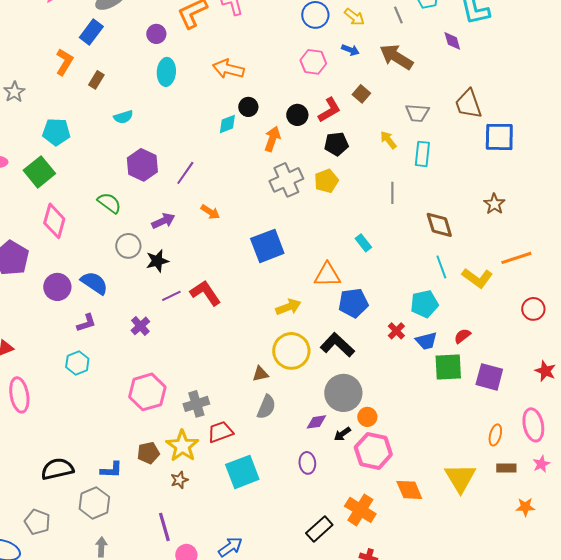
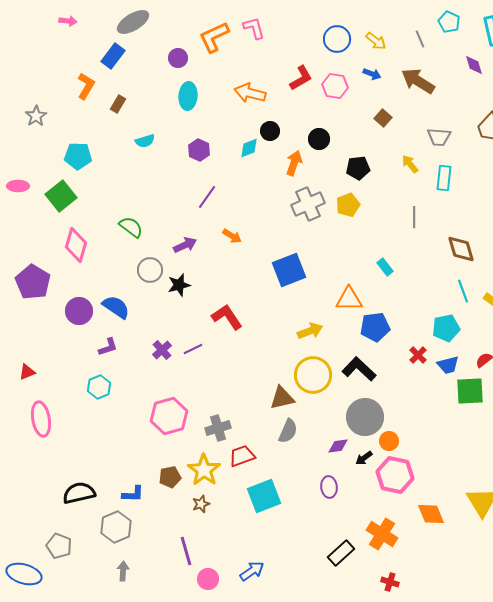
red L-shape: (329, 110) -> (301, 78), moved
purple hexagon: (142, 165) -> (199, 150), moved, size x0.7
purple line: (171, 296) -> (193, 349), moved
brown triangle: (260, 374) -> (282, 398), size x1.5

